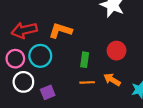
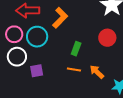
orange L-shape: (60, 31) -> (60, 18), turned 105
red circle: (117, 51) -> (107, 38), moved

